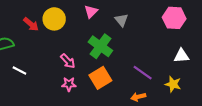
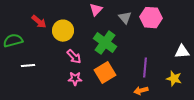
pink hexagon: (174, 18) -> (151, 18), moved
yellow circle: (54, 19) -> (63, 31), moved
white line: (19, 70) -> (28, 66), turned -32
purple line: (143, 73) -> (145, 68), turned 60

